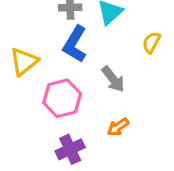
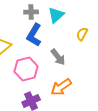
orange arrow: (118, 127) -> (61, 87), size x1.5

